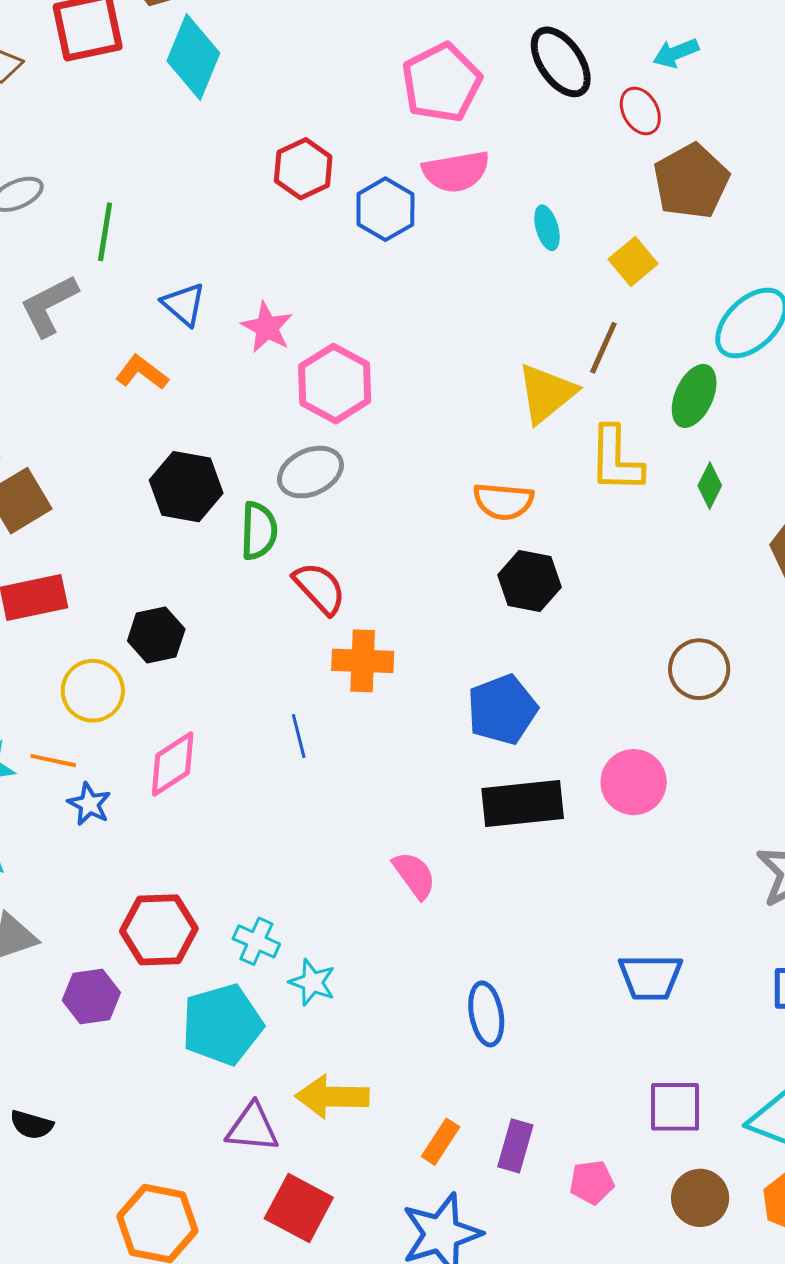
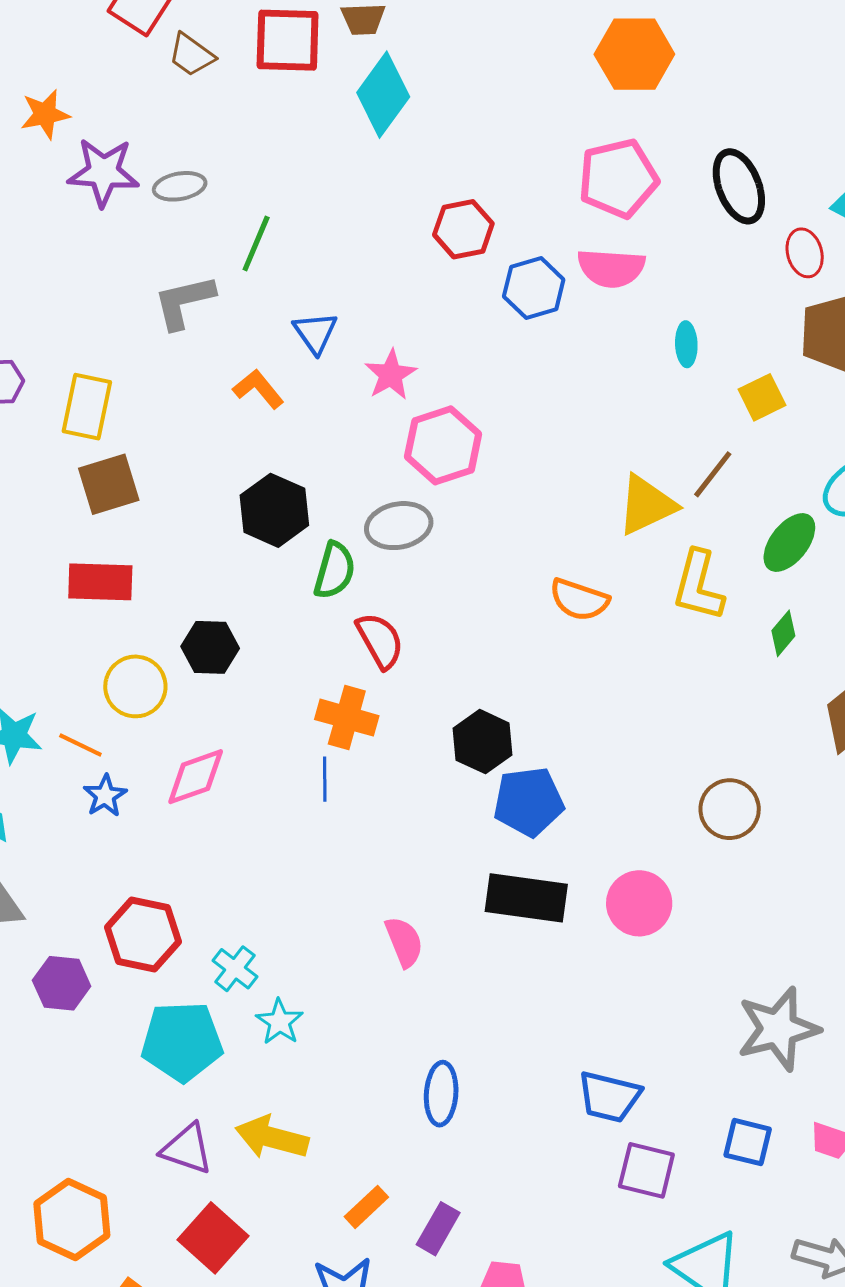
black hexagon: (529, 581) -> (483, 742), moved
orange cross: (363, 661) -> (347, 718), moved
purple square: (675, 1107) -> (646, 1170), moved

